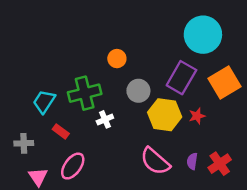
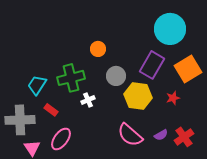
red star: (197, 116) -> (173, 98), moved
gray cross: (24, 143) -> (20, 120), size x1.8
purple semicircle: (192, 161) -> (161, 135), turned -128

